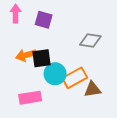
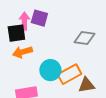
pink arrow: (16, 14) -> (24, 21), moved
black square: (42, 58) -> (16, 33), moved

